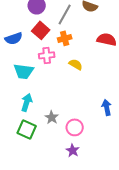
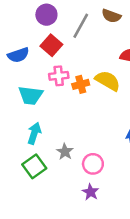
orange cross: (65, 38) -> (81, 84), moved
yellow semicircle: (76, 64) -> (108, 81), moved, size x1.5
green square: (27, 129) -> (34, 166), turned 30

